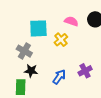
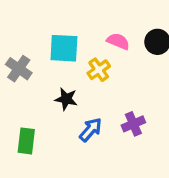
gray cross: (24, 51) -> (19, 69), moved
black star: (31, 71) -> (66, 99), moved

